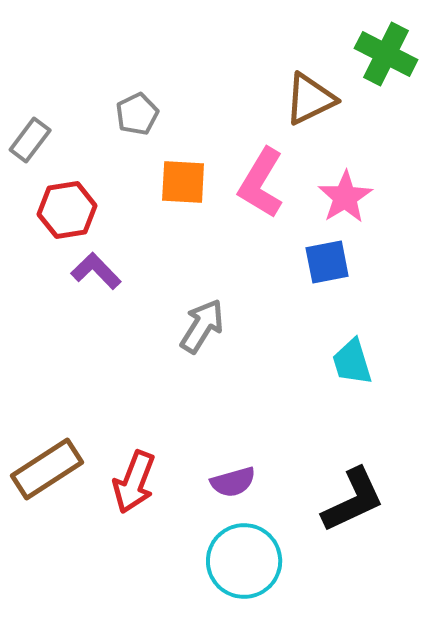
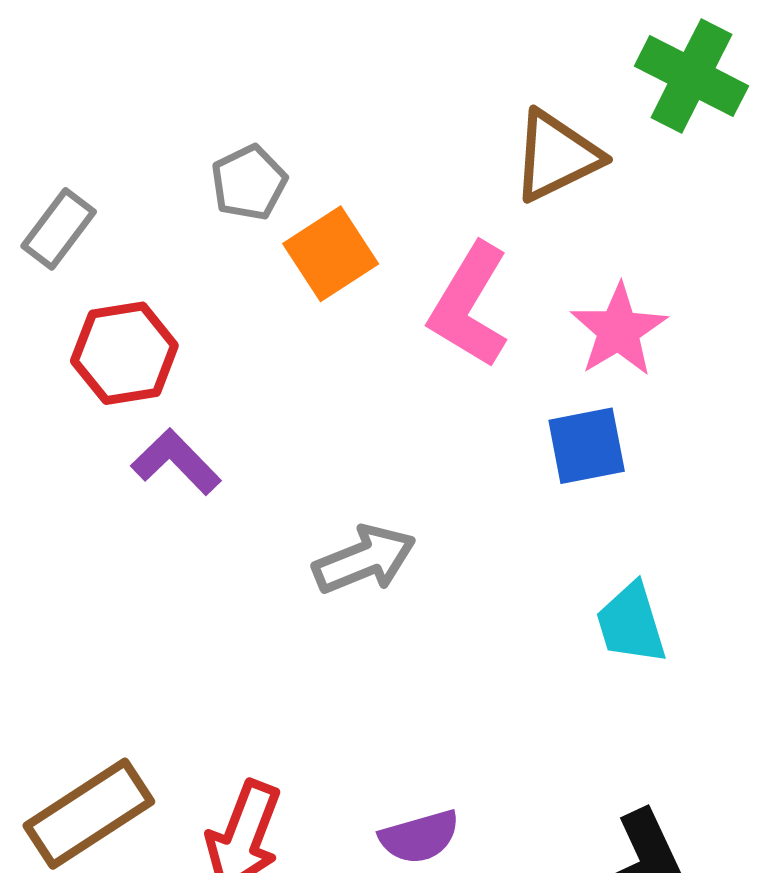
orange square: (183, 182) -> (331, 254), moved, turned -36
gray arrow: (202, 326) -> (364, 559), turned 36

